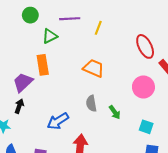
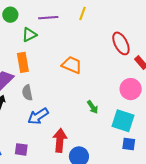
yellow line: (98, 28) -> (82, 13), moved
pink circle: (143, 87) -> (131, 89), moved
gray semicircle: (91, 103) -> (27, 93), moved
cyan square: (146, 127) -> (123, 121), size x1.6

